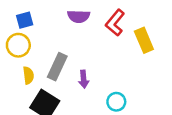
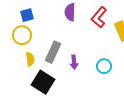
purple semicircle: (79, 16) -> (70, 12), turned 90
cyan circle: (116, 102) -> (104, 66), moved

